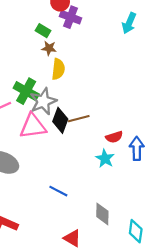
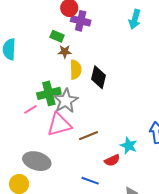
green cross: (26, 91) -> (49, 93), turned -35
brown line: (79, 119) -> (88, 136), moved
black diamond: (60, 120) -> (99, 77), moved
red semicircle: (114, 137) -> (112, 160), moved

